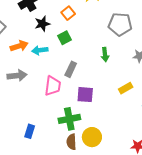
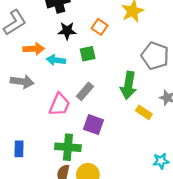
orange square: (68, 13) -> (100, 27), turned -32
green arrow: (105, 55) -> (128, 85), size x1.6
yellow rectangle: (126, 88) -> (144, 112), moved, turned 48
blue rectangle: (30, 131) -> (19, 149), turned -32

